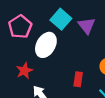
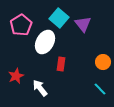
red star: (24, 71) -> (16, 76), moved
red rectangle: (78, 79) -> (61, 64), moved

